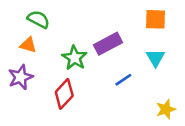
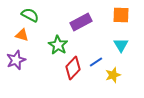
purple rectangle: (108, 44) -> (81, 22), moved
red diamond: (64, 94) -> (73, 68), moved
yellow star: (166, 109) -> (113, 75), moved

